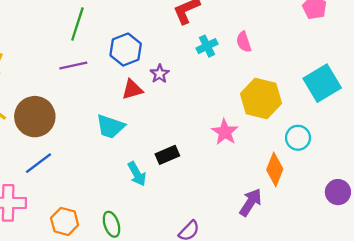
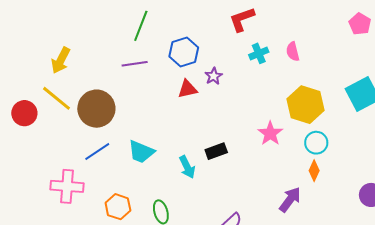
cyan trapezoid: (110, 126) -> (141, 152), moved
cyan circle: (298, 138) -> (316, 143), moved
orange diamond: (275, 169) -> (314, 171), size x0.7

